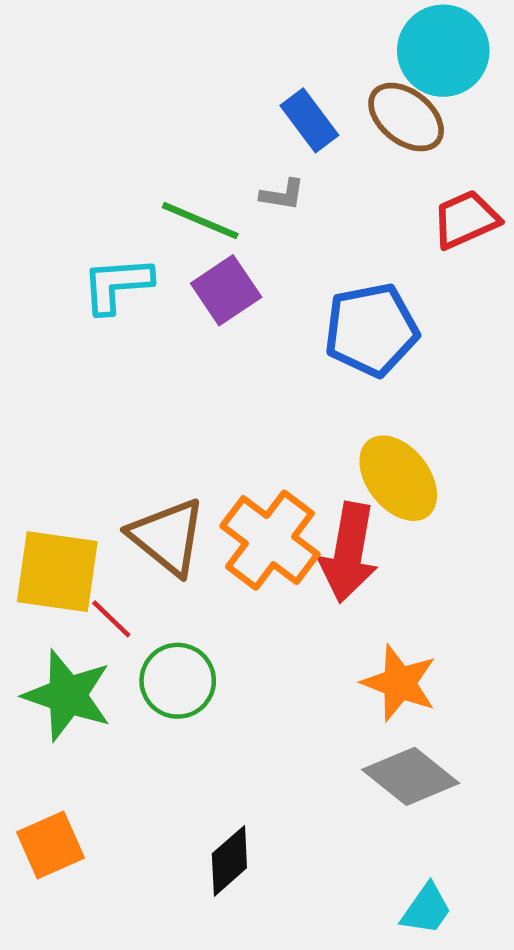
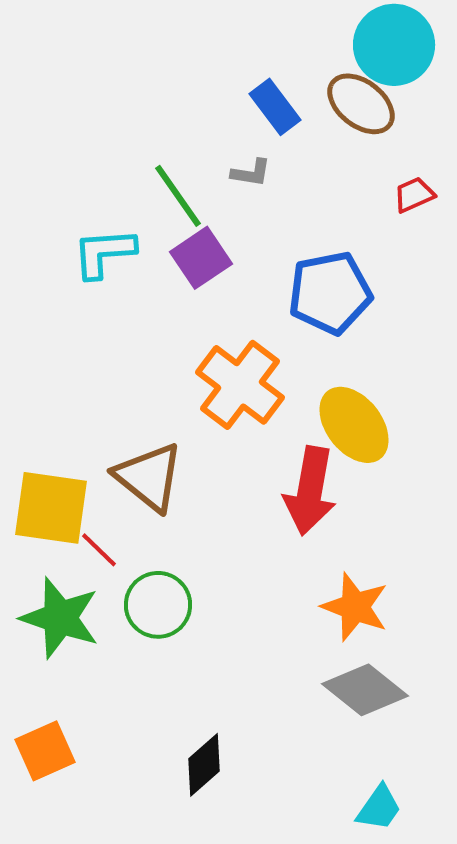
red trapezoid: (466, 219) -> (414, 195), size x0.7
green line: (200, 221) -> (178, 196), turned 32
orange cross: (270, 540) -> (240, 385), moved

